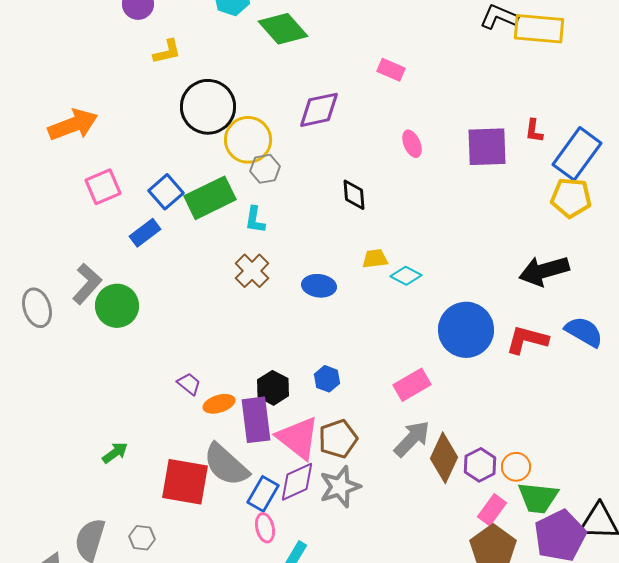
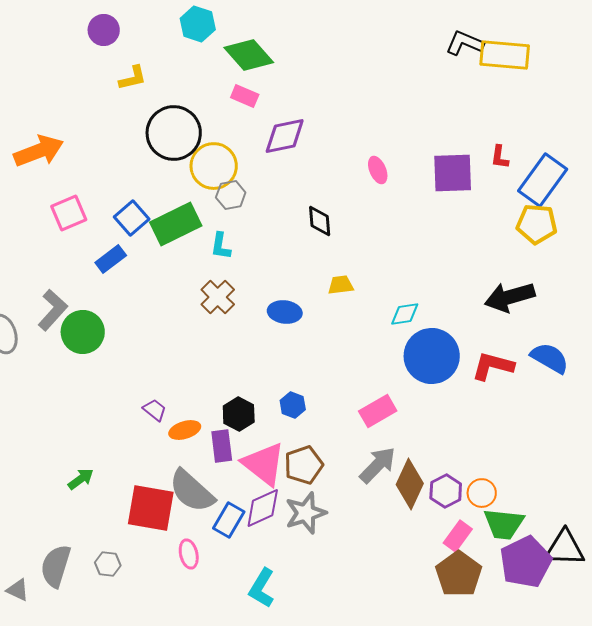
pink rectangle: (391, 70) -> (245, 96), moved
cyan diamond: (406, 276) -> (405, 314), moved, turned -36
purple rectangle: (256, 420) -> (222, 446), size x0.7
pink ellipse: (265, 528) -> (189, 554), moved

